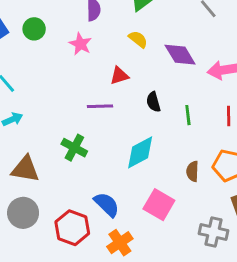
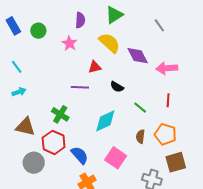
yellow semicircle: (138, 39) -> (109, 43), size x1.6
black semicircle: (153, 102) -> (117, 87), turned -48
green line: (188, 115) -> (140, 108), moved, turned -48
gray circle: (23, 213) -> (34, 163), moved
red hexagon: (72, 228) -> (54, 142), moved

